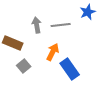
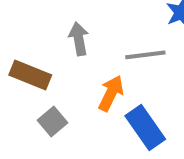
gray line: (61, 25) -> (145, 55), moved

